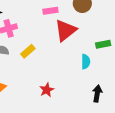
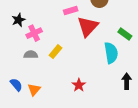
green rectangle: (103, 44) -> (125, 34), turned 56
cyan semicircle: (86, 62) -> (111, 53), size x1.5

